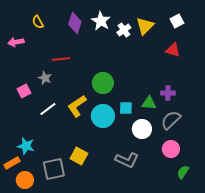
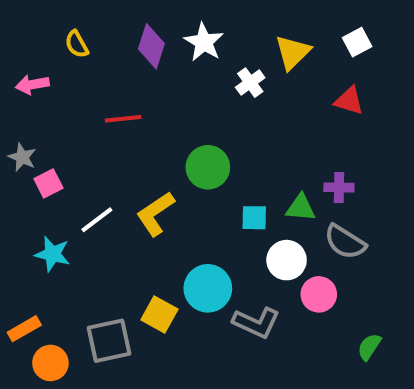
white cross: (124, 30) -> (250, 83), moved
gray star: (45, 78) -> (22, 157), moved
cyan circle: (103, 116) -> (208, 288), moved
gray semicircle: (171, 120) -> (345, 242), turned -105
cyan star: (26, 146) -> (52, 254), moved
pink circle: (171, 149) -> (319, 294), moved

